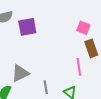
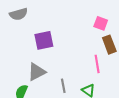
purple square: (27, 27) -> (44, 40), moved

